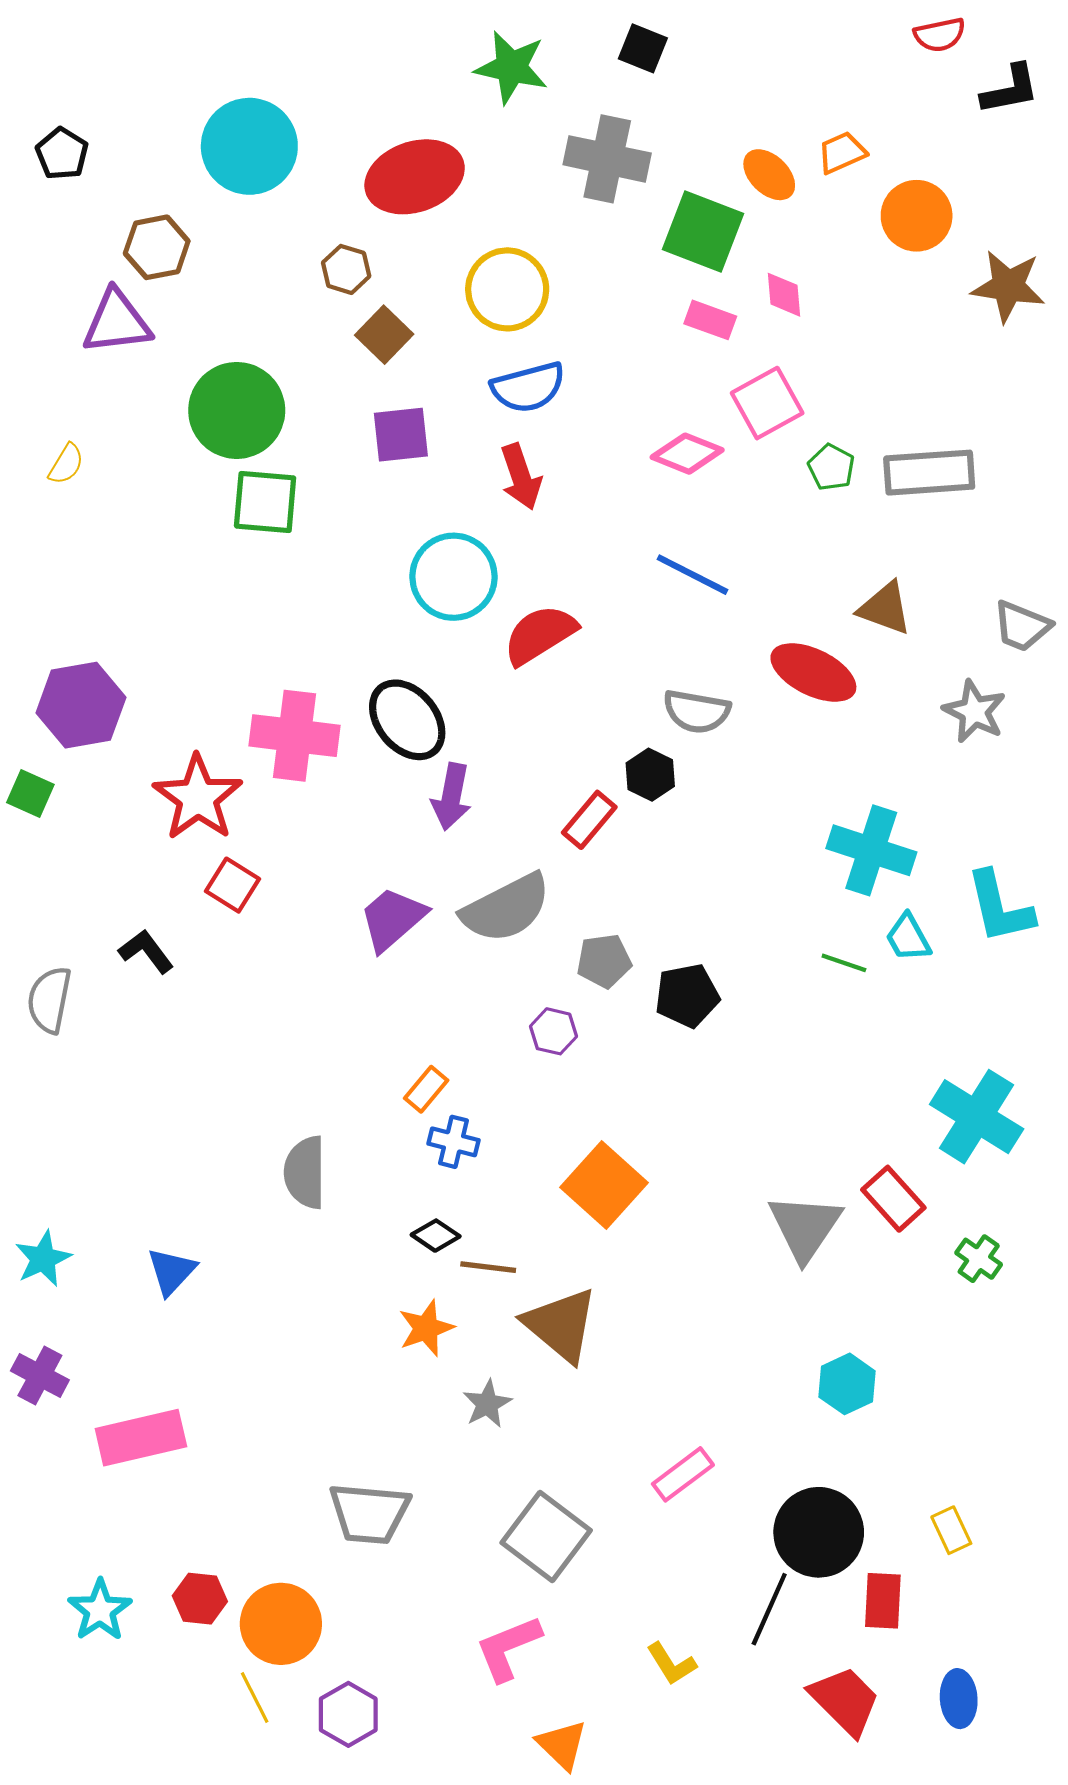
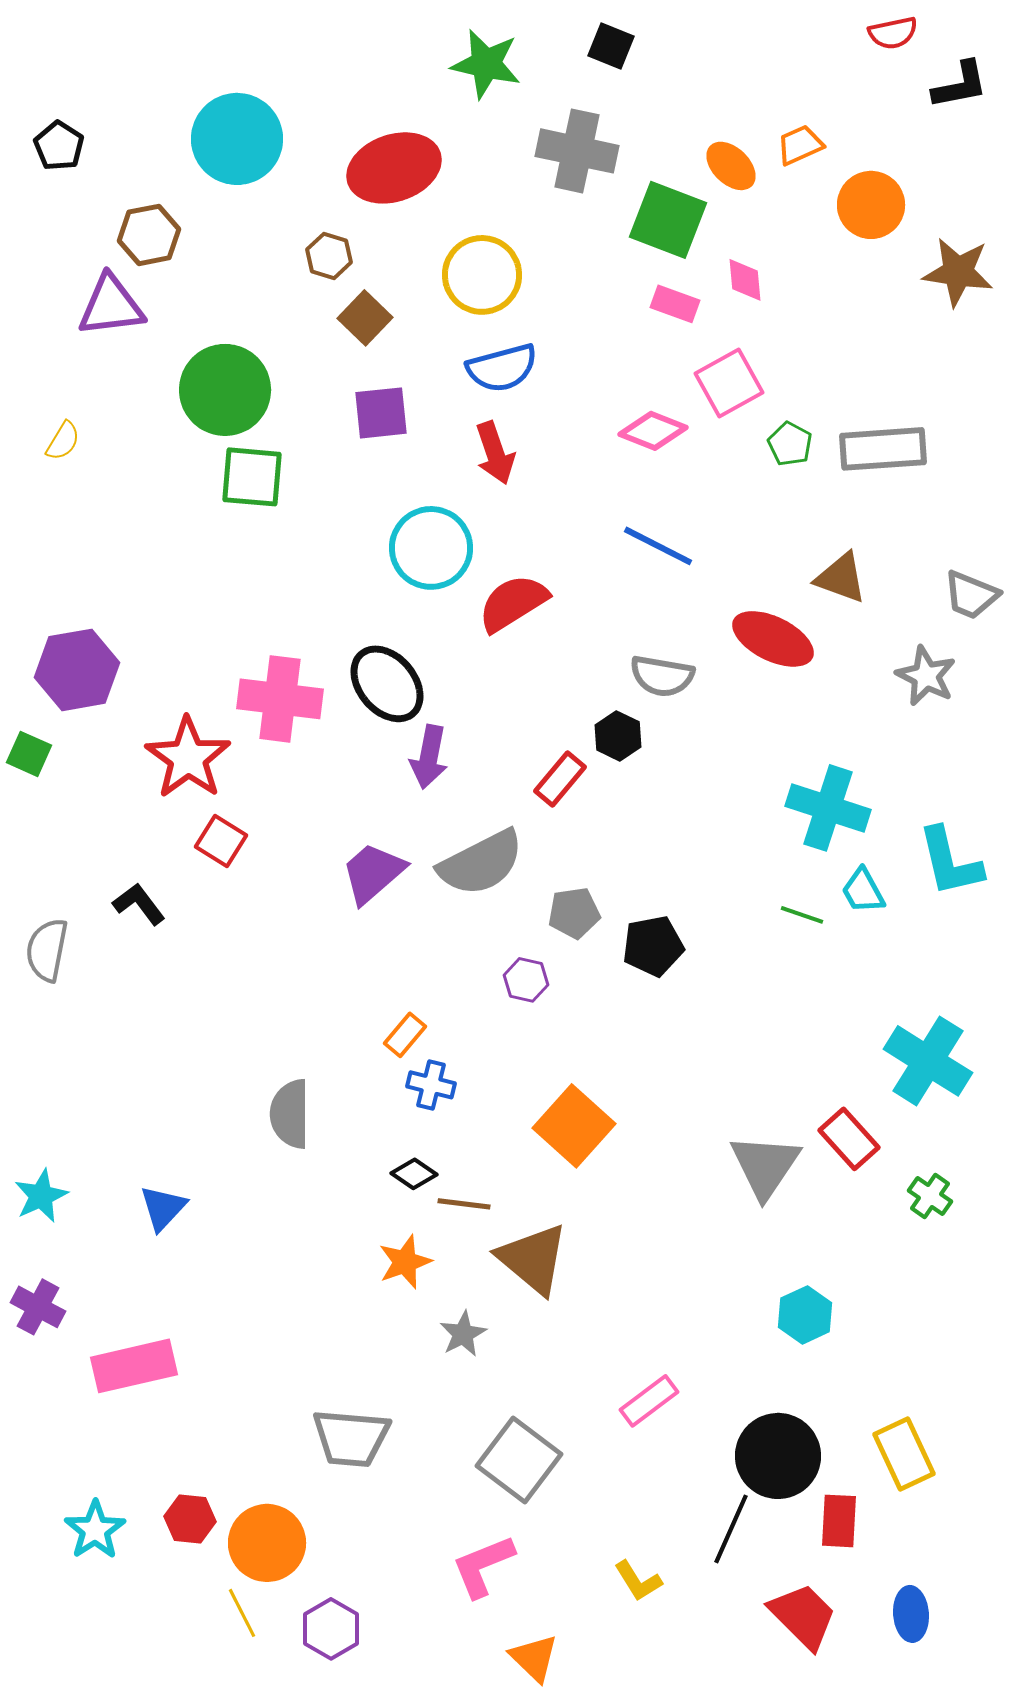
yellow rectangle: (951, 1530) -> (904, 1454), size x1.6

